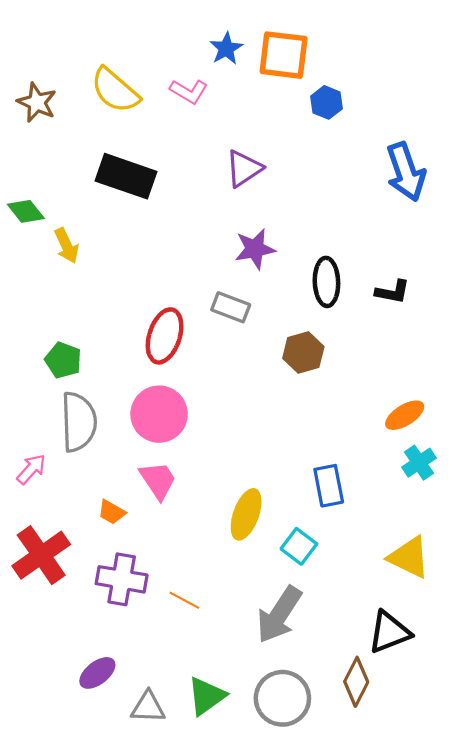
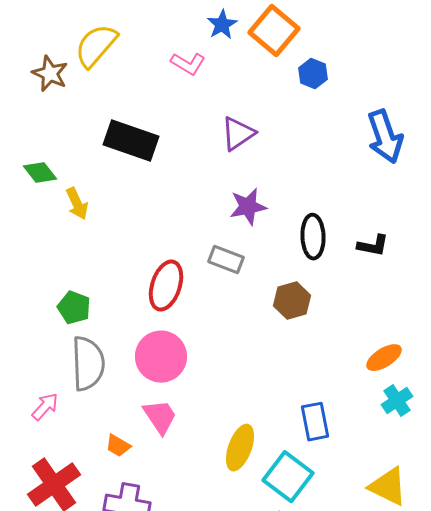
orange square: (284, 55) -> (274, 31), turned 33
yellow semicircle: (115, 90) -> (96, 46), moved, turned 90
cyan square: (299, 546) -> (288, 477), size x1.5

